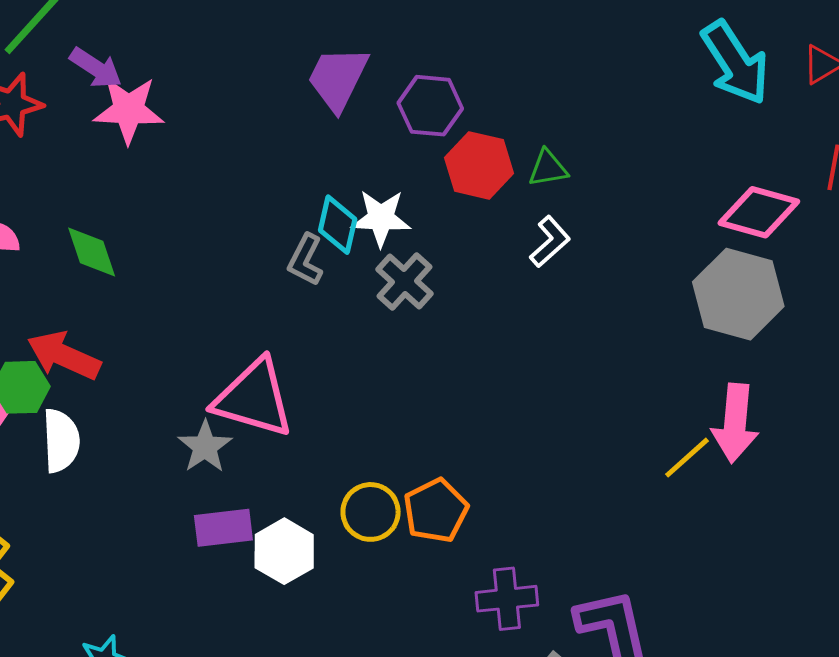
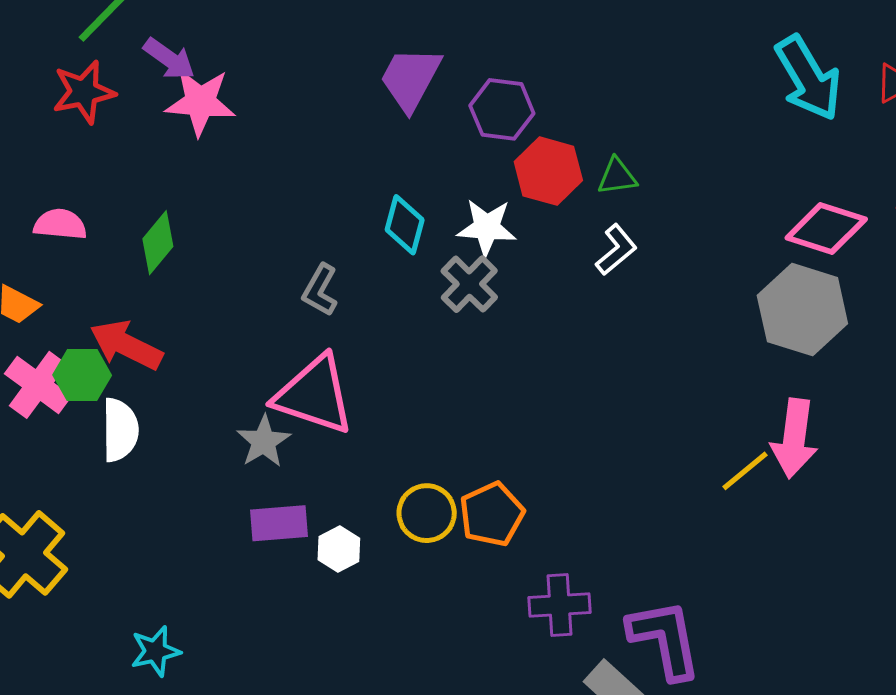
white star: (381, 218) -> (487, 227), moved
green diamond: (92, 252) -> (158, 243), turned 56
gray L-shape: (305, 260) -> (320, 290), moved
white hexagon: (284, 551) -> (339, 549), size x0.7

